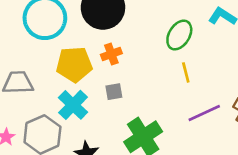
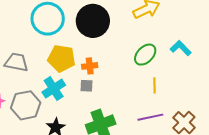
orange cross: (111, 54) -> (90, 66), moved
yellow line: (186, 72) -> (154, 85), moved

